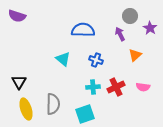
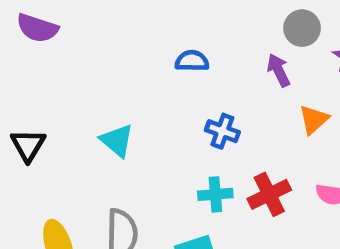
blue semicircle: (83, 30) -> (192, 61), size x0.6
cyan triangle: (63, 59) -> (117, 141), moved
black triangle: (19, 82) -> (28, 145), moved

